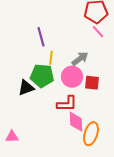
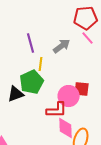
gray arrow: (80, 59) -> (62, 46), moved
green pentagon: (42, 76) -> (32, 82), turned -30
pink circle: (72, 77) -> (69, 96), moved

